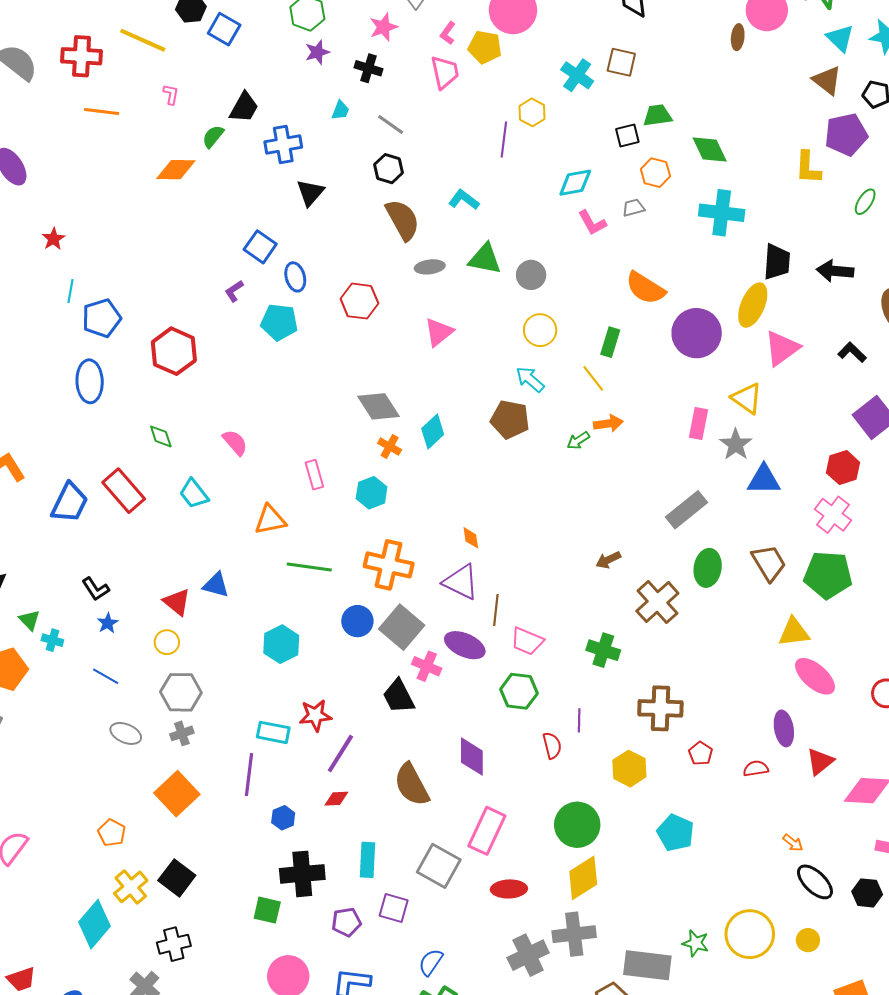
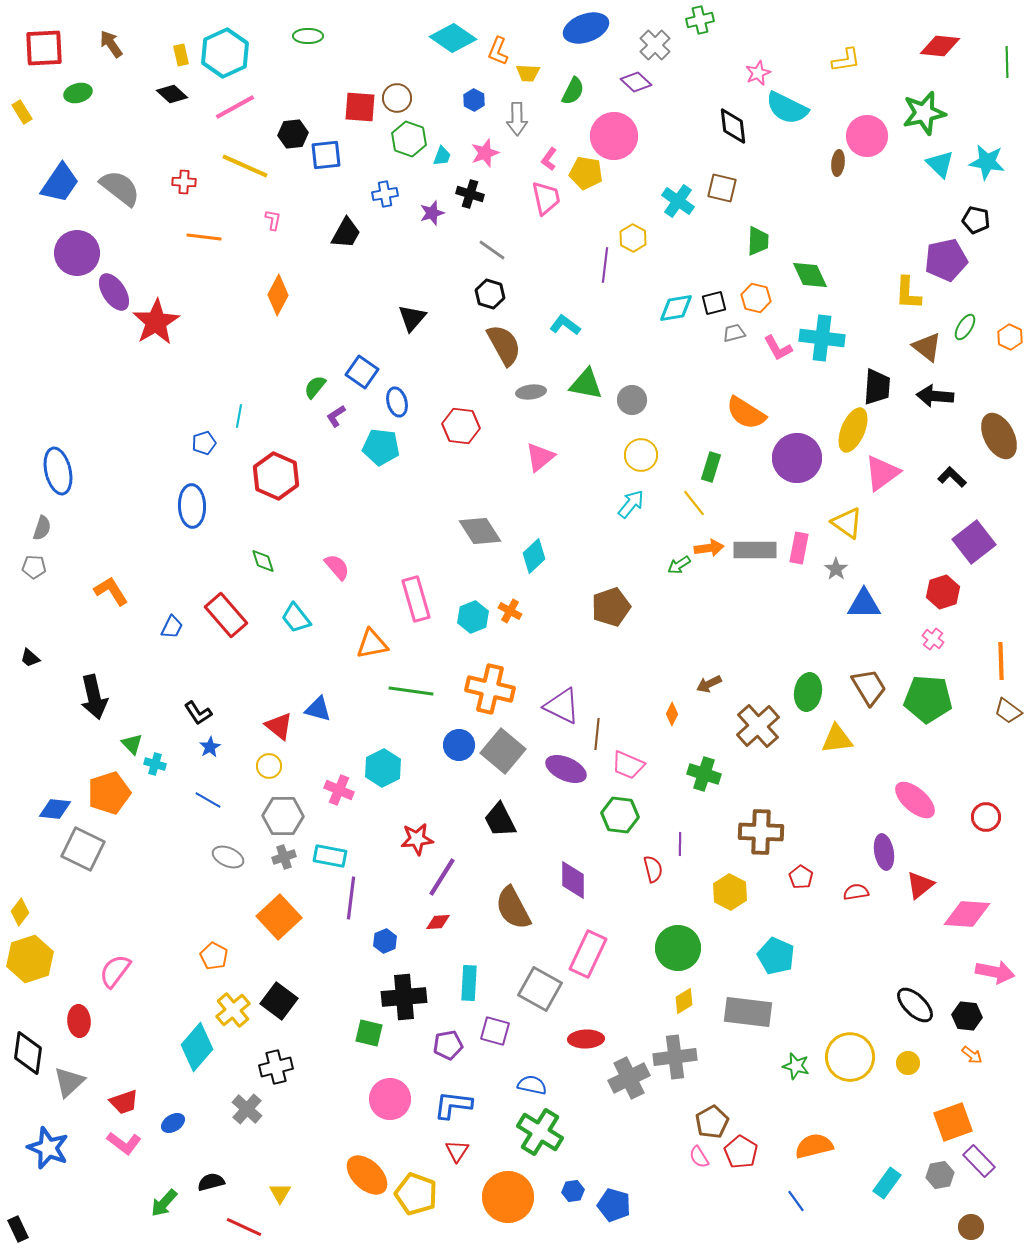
blue square: (224, 29) -> (326, 155), turned -36
purple star: (317, 52) -> (432, 213), moved
red cross: (82, 56) -> (184, 182), size x0.6
brown triangle: (827, 80) -> (927, 347), moved
cyan trapezoid: (340, 110) -> (442, 156), moved
green trapezoid: (657, 115) -> (758, 241), turned 100
black square: (627, 135) -> (714, 303), moved
green semicircle: (213, 136) -> (315, 387), moved
blue cross: (283, 145) -> (385, 194), moved, size x0.7
orange diamond: (176, 170) -> (278, 295), turned -63
pink L-shape: (592, 223) -> (778, 348), moved
red star: (53, 239) -> (156, 322), moved, size x2.0
cyan line: (71, 291) -> (239, 416), moved
blue pentagon: (102, 318) -> (204, 443), size x0.6
cyan arrow: (530, 379) -> (631, 504), turned 88
brown pentagon: (510, 419) -> (611, 607), moved, turned -30
gray star: (736, 445) -> (836, 569), size x0.7
orange cross: (390, 447) -> (510, 611), moved
pink rectangle: (314, 475) -> (416, 599), size x1.5
blue trapezoid: (70, 503) -> (172, 627), size x0.6
gray rectangle: (687, 510) -> (755, 550), moved, turned 39
pink cross: (833, 515) -> (933, 639), size x0.6
orange diamond: (471, 538) -> (672, 714), moved, turned 35
yellow triangle: (794, 632) -> (837, 739), moved
pink cross: (427, 666) -> (339, 790), moved
cyan rectangle: (273, 732) -> (330, 856), moved
orange arrow: (793, 843) -> (972, 1055), moved
yellow diamond: (583, 878) -> (684, 1001), size x0.6
red ellipse: (509, 889) -> (586, 1039), moved
blue semicircle: (431, 962) -> (532, 1085), turned 68
gray rectangle: (647, 965) -> (748, 1012), moved

